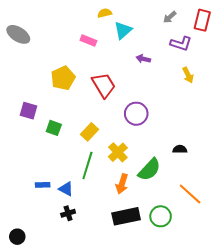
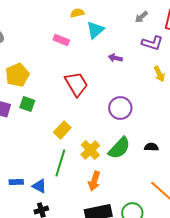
yellow pentagon: (63, 78) -> (17, 75), moved
purple circle: (136, 114) -> (120, 108), moved
green square: (54, 128) -> (27, 104), moved
green semicircle: (149, 170) -> (119, 148), moved

